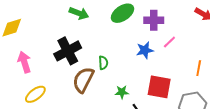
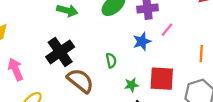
green semicircle: (103, 63) -> (111, 61), moved
brown semicircle: (83, 80) -> (80, 81), turned 108
green star: (122, 92) -> (131, 85), moved

